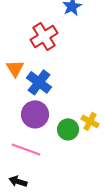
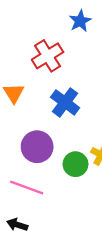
blue cross: (39, 82) -> (65, 102), moved

